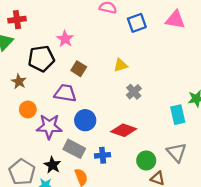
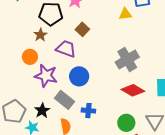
yellow triangle: (120, 65) -> (125, 14), moved
brown star: (19, 81) -> (40, 35), moved
gray cross: (134, 92) -> (127, 60), size x1.6
red diamond: (124, 130) -> (133, 90), moved

